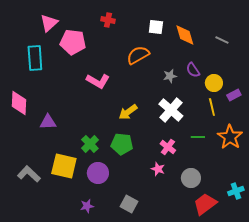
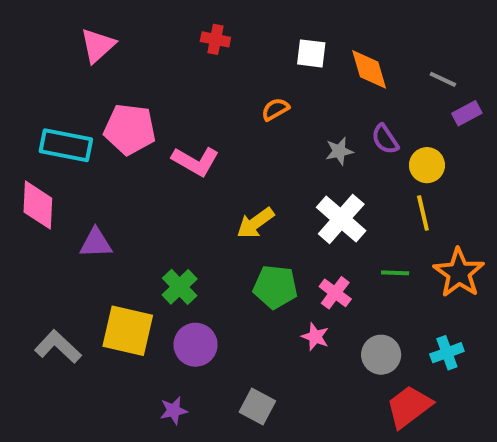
pink pentagon: (73, 42) -> (130, 129), moved
orange semicircle: (138, 55) -> (275, 109), size x0.6
cyan rectangle: (35, 58) -> (66, 145), moved, turned -75
purple rectangle: (234, 95) -> (467, 113), moved
green pentagon: (122, 144) -> (275, 287), moved
cyan cross: (236, 191) -> (447, 353), moved

